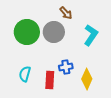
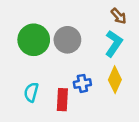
brown arrow: (66, 13) -> (119, 16), moved
yellow diamond: (87, 79) -> (115, 80), moved

